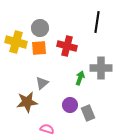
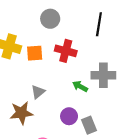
gray circle: (40, 28) -> (50, 19), moved
green arrow: (80, 78) -> (80, 86), turned -80

